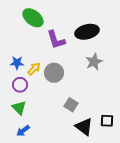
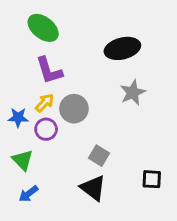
purple L-shape: (56, 40) -> (49, 70), moved
blue star: (17, 63) -> (18, 117), moved
purple circle: (20, 85) -> (46, 129), moved
black triangle: (84, 127) -> (93, 188), moved

